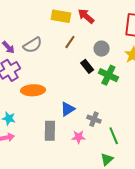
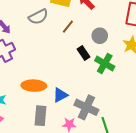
gray semicircle: (33, 45) -> (38, 17), moved
orange ellipse: (33, 90) -> (34, 86), moved
gray cross: (94, 119) -> (86, 107), size x1.6

